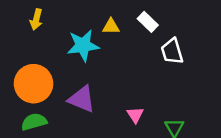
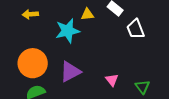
yellow arrow: (36, 19) -> (30, 14), turned 77
purple triangle: (82, 99) -> (70, 72), turned -45

